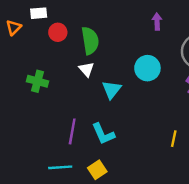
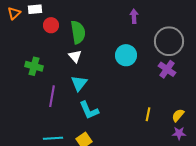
orange triangle: (14, 27) -> (14, 13), moved
cyan triangle: (112, 90) -> (79, 83), moved
purple line: (72, 131) -> (52, 96), moved

